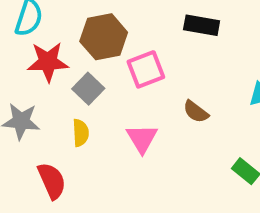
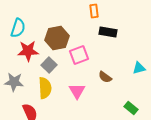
yellow semicircle: (81, 133) -> (45, 88), size x1.5

